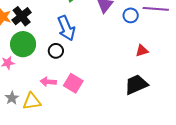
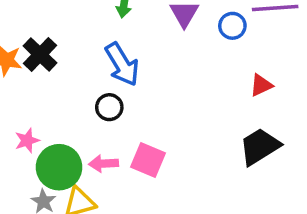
green circle: (23, 44) -> (59, 167), moved

